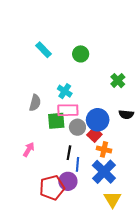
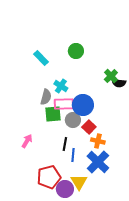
cyan rectangle: (44, 50) -> (41, 58), moved
gray semicircle: (35, 103) -> (46, 97), moved
black semicircle: (126, 114) -> (119, 83), moved
blue circle: (98, 120) -> (83, 105), moved
purple circle: (68, 181) -> (65, 189), moved
yellow triangle: (112, 199) -> (79, 182), moved

